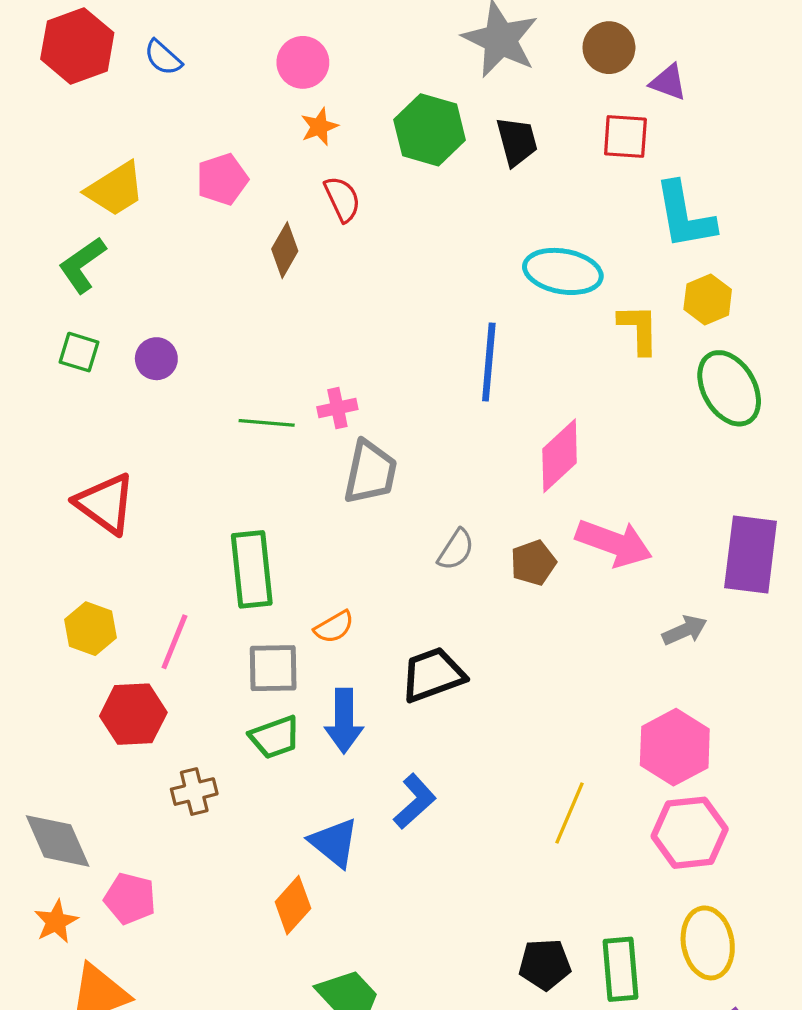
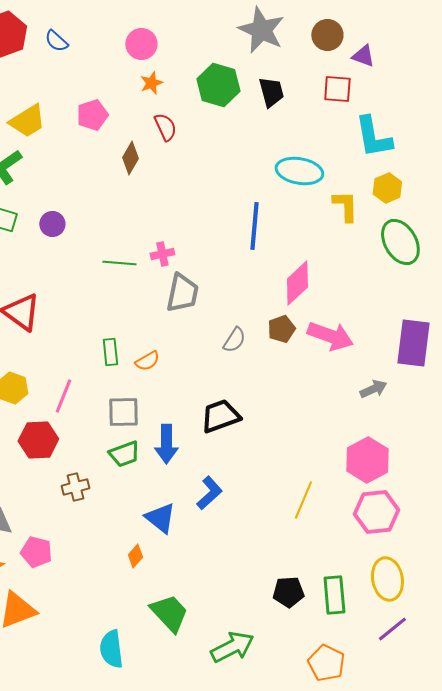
brown pentagon: (533, 563) -> (281, 329), moved
green rectangle: (252, 569) -> (110, 352), size x0.6
orange semicircle: (334, 627) -> (147, 361), moved
orange diamond: (293, 905) -> (135, 556), size x0.7

